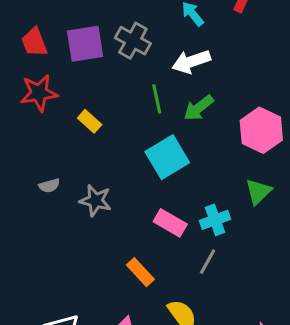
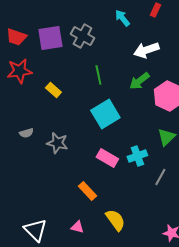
red trapezoid: (34, 42) -> (16, 37), turned -50
white arrow: (191, 62) -> (146, 50), moved
green arrow: (199, 108) -> (139, 81), moved
gray line: (208, 262) -> (160, 177), moved

